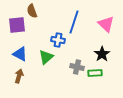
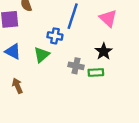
brown arrow: (19, 76) -> (17, 86), moved, turned -40

